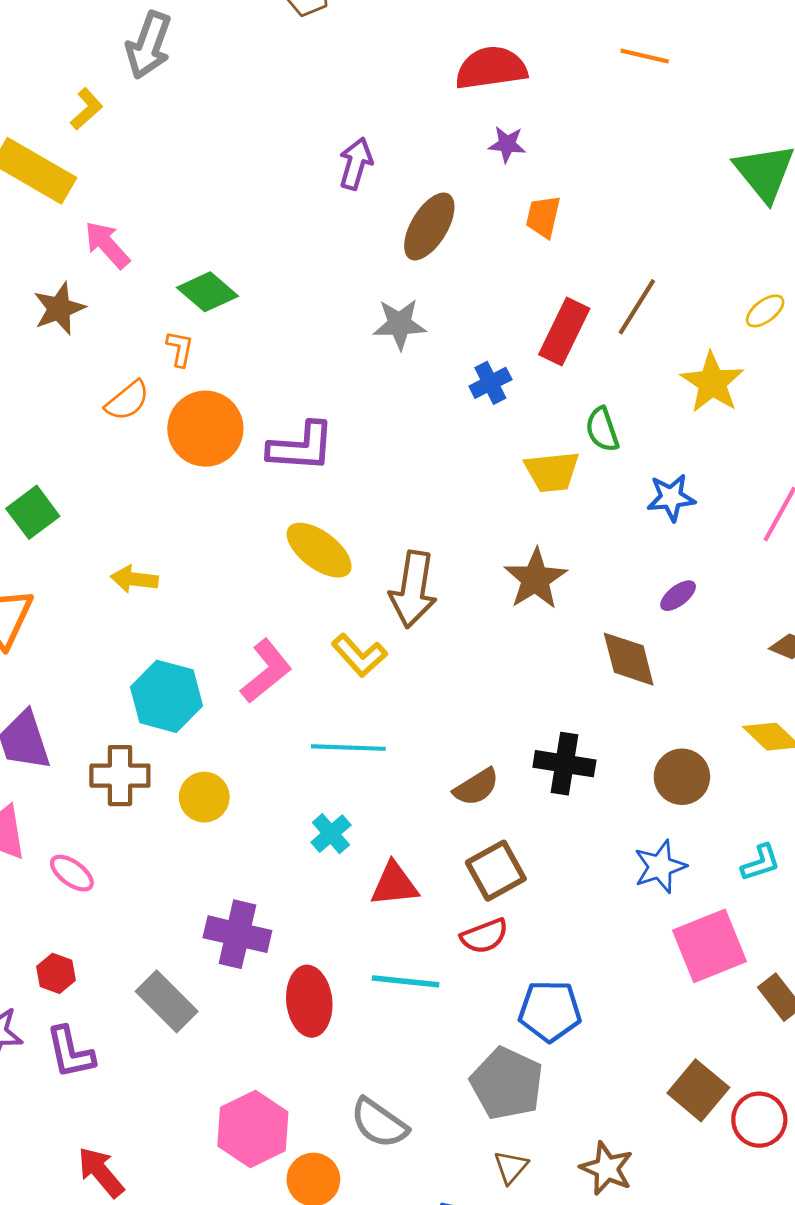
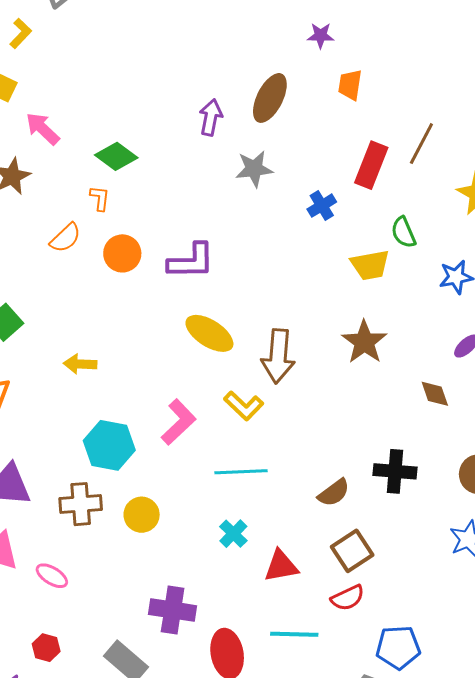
purple arrow: (356, 164) -> (211, 117), moved
orange circle: (205, 429) -> (122, 253), size x0.7
brown diamond: (629, 659) -> (435, 394), size x0.7

